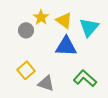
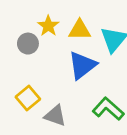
yellow triangle: (64, 20) -> (80, 30), turned -36
blue triangle: (66, 46) -> (82, 65), turned -40

